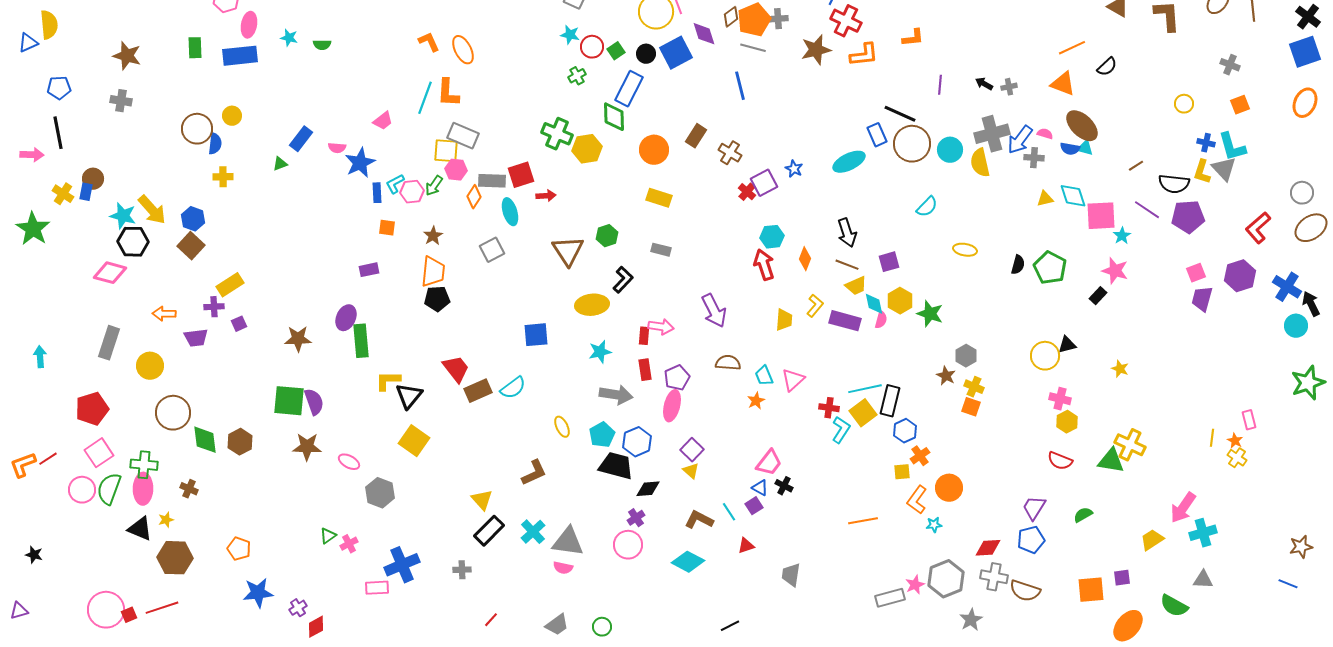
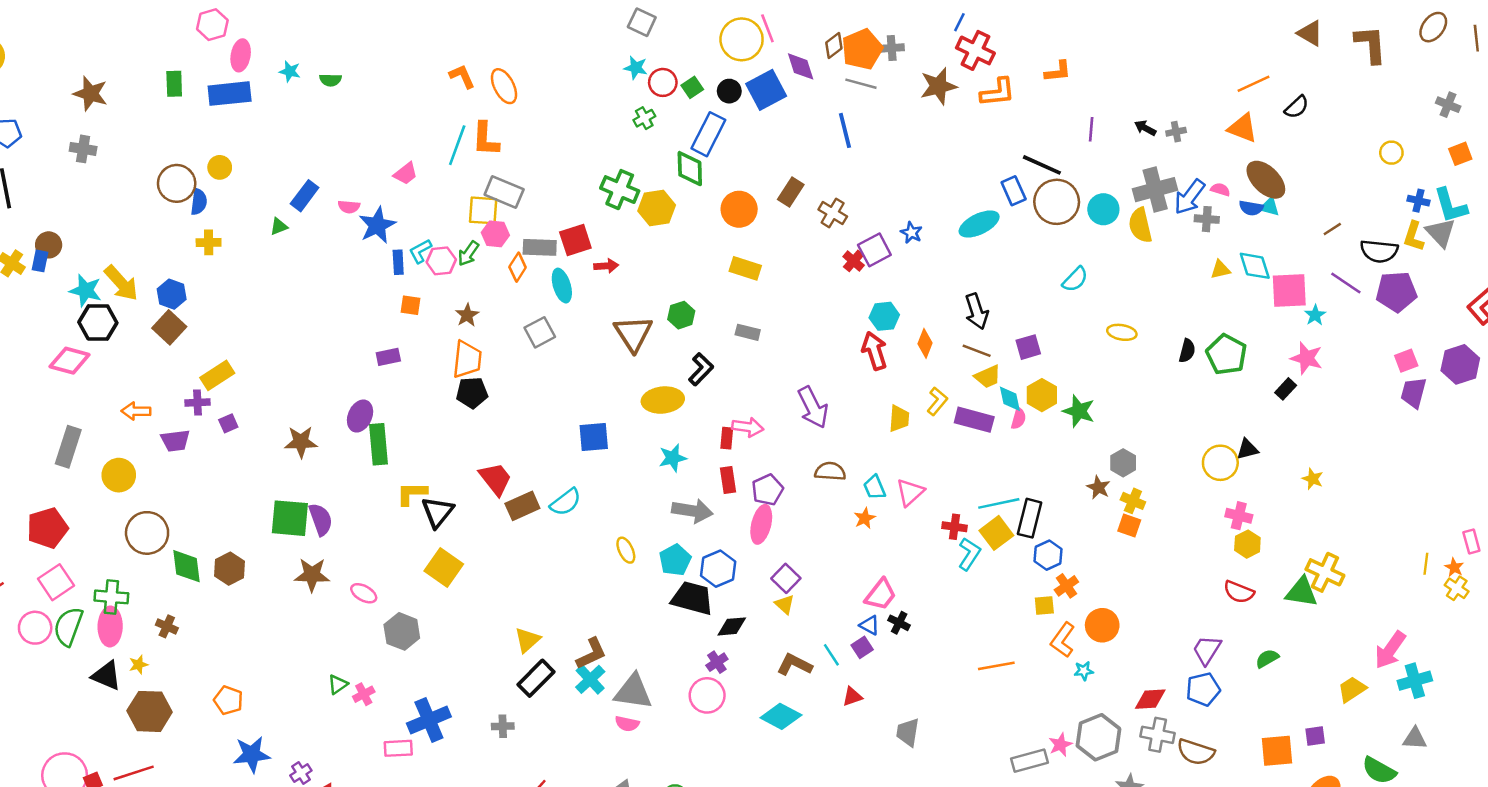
brown L-shape: (534, 473) -> (591, 654), moved
yellow triangle: (482, 500) -> (527, 640), turned 30

